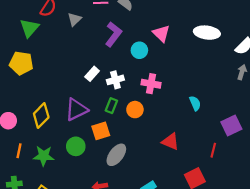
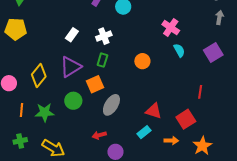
white rectangle: (92, 74) -> (72, 35), moved
pink cross: (151, 84) -> (171, 28), moved, turned 30
orange circle: (135, 110) -> (142, 61), moved
purple square: (231, 126) -> (213, 53), moved
red triangle: (170, 142) -> (154, 111), moved

